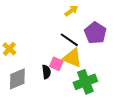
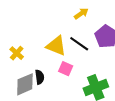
yellow triangle: (72, 58) -> (56, 46), moved
black semicircle: (46, 72) -> (40, 77), moved

